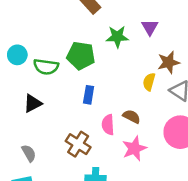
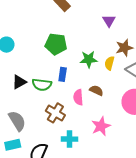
green star: (117, 37) -> (89, 59), moved
green semicircle: (46, 67) -> (42, 85), moved
pink star: (134, 148) -> (101, 126), moved
gray semicircle: (29, 153) -> (17, 121), size x1.5

